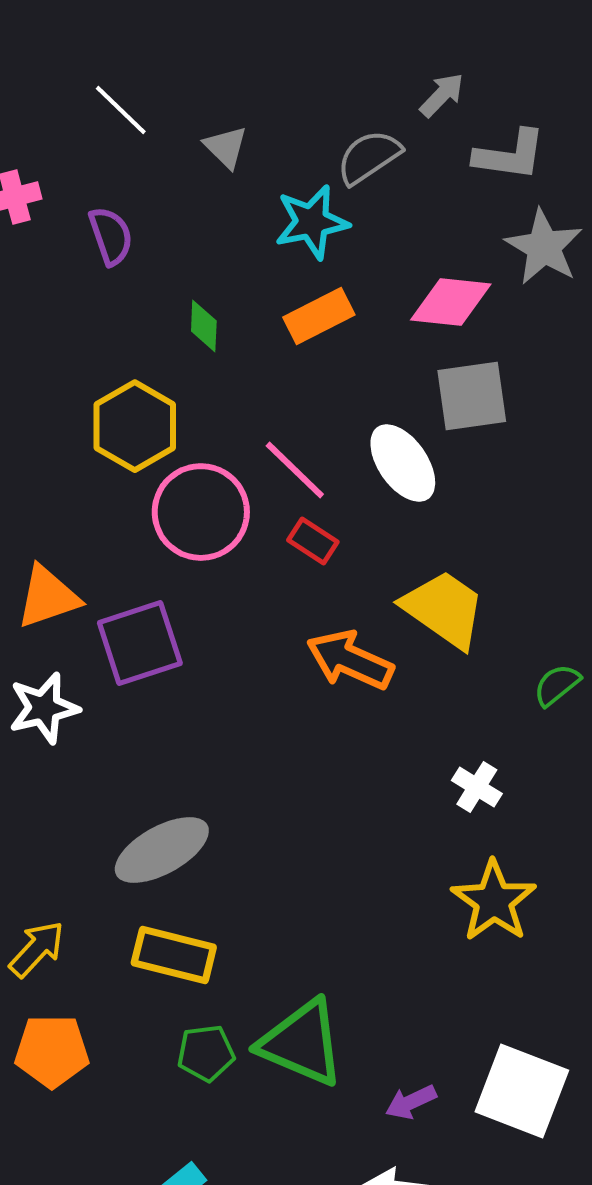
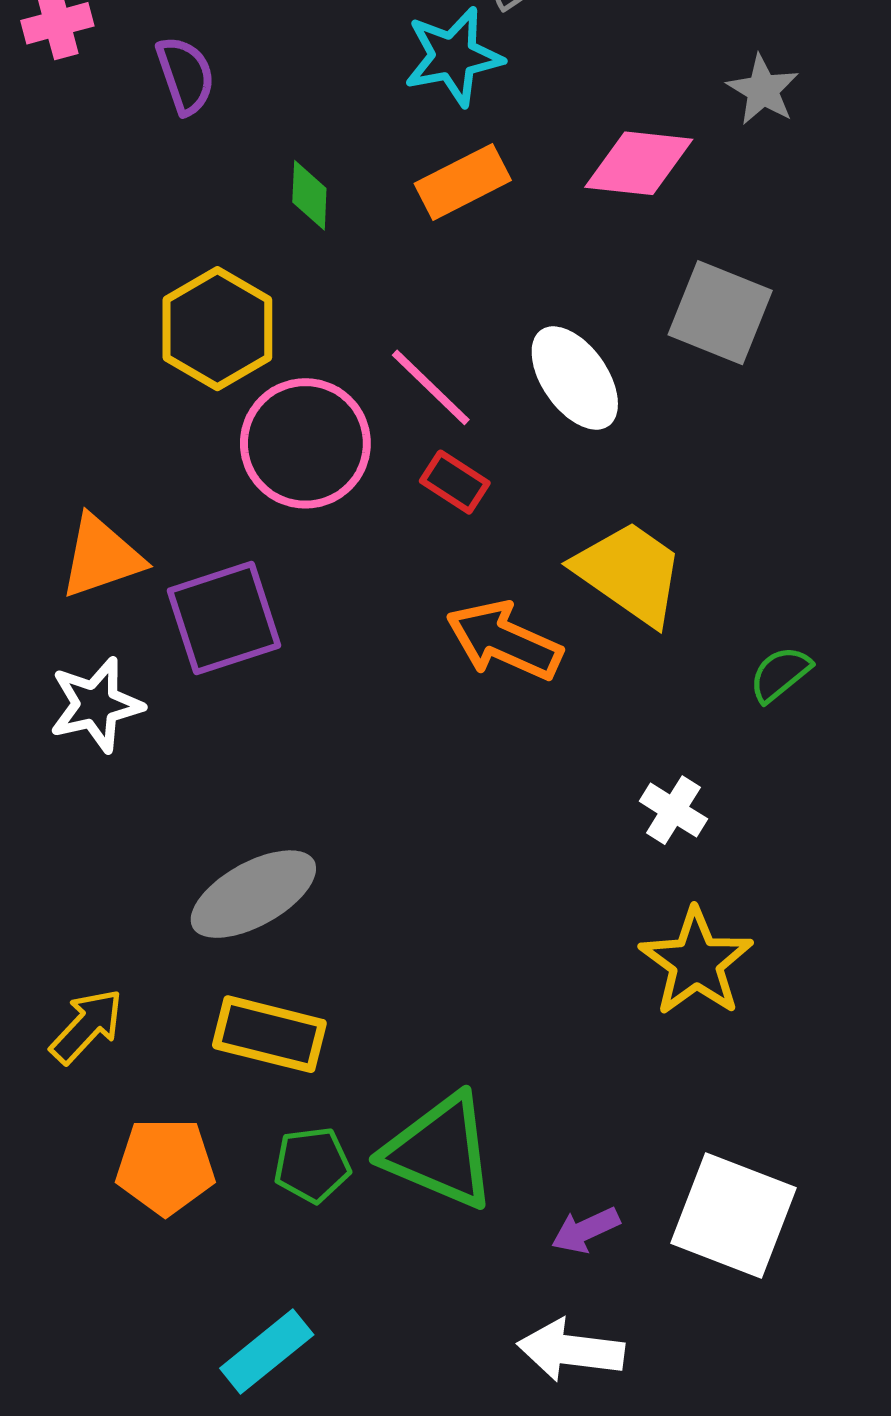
gray star: (544, 247) -> (763, 90), size x0.7
gray square: (472, 396) -> (720, 313), moved, turned 30
orange pentagon: (52, 1051) -> (165, 1166), moved

